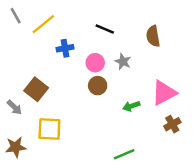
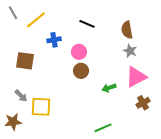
gray star: (123, 61) -> (130, 51), moved
brown square: (36, 89) -> (25, 61), moved, turned -30
gray arrow: (14, 107) -> (21, 96), moved

